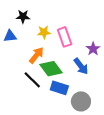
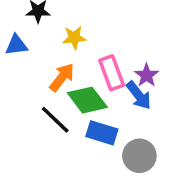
pink rectangle: (65, 37) -> (112, 73), moved
purple star: (93, 49) -> (147, 75), moved

